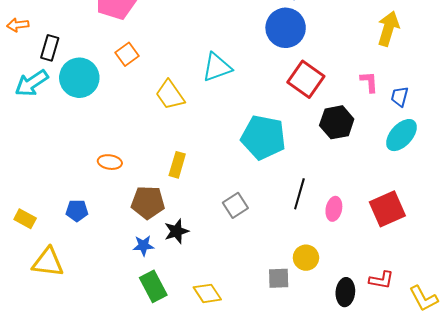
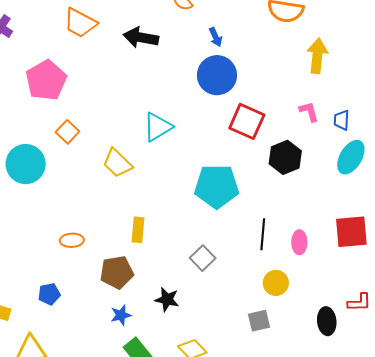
red square: (387, 209) -> (351, 232), turned 30
black star: (176, 231) -> (167, 299), moved, turned -30
yellow circle: (306, 258) -> (276, 283), moved

